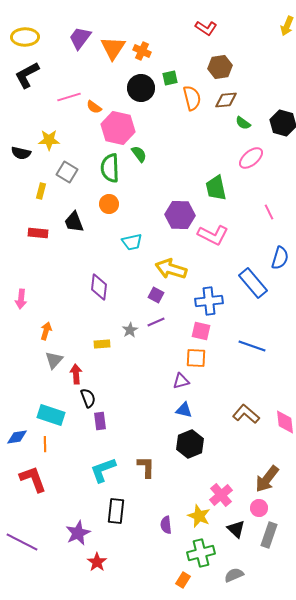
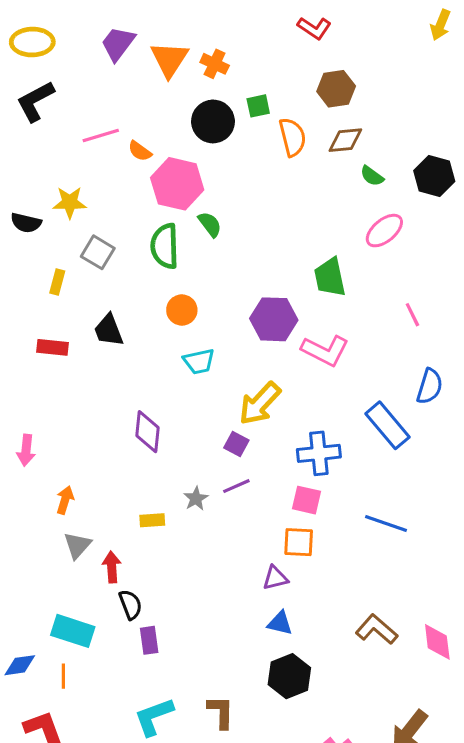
orange circle: (109, 204) -> (182, 310), moved
yellow arrow: (171, 269) -> (260, 403), turned -64

